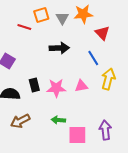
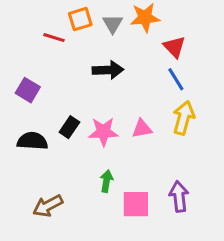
blue line: (93, 58) -> (176, 79), moved
black rectangle: (34, 85) -> (69, 127), turned 48
green arrow: (58, 120) -> (106, 181), turned 96
brown arrow: (20, 121) -> (48, 206), moved

